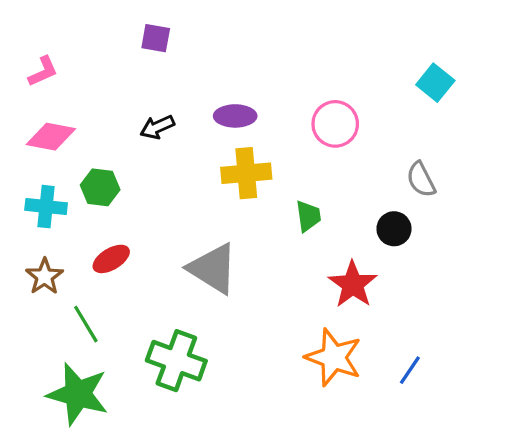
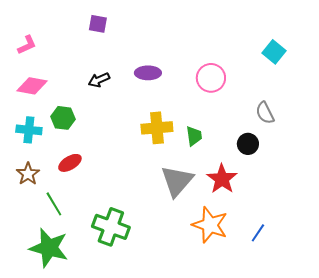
yellow cross: (246, 173) -> (157, 128), moved
gray triangle: (213, 268) -> (177, 181), moved, turned 39

